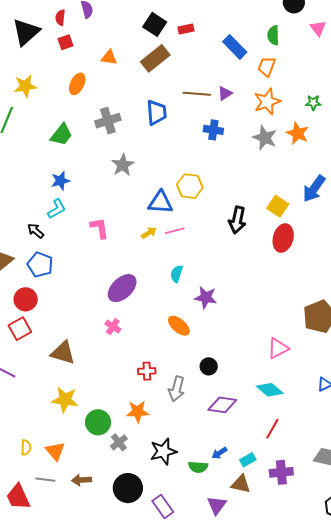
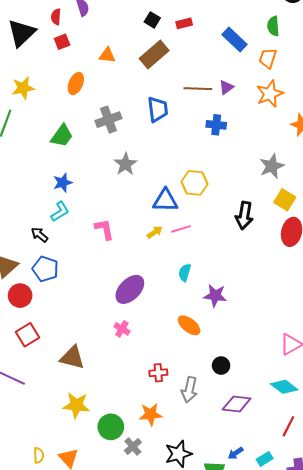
black square: (155, 24) -> (152, 20), size x0.7
gray star: (265, 138) -> (272, 166), moved, turned 30
red circle: (26, 299) -> (20, 296), moved

